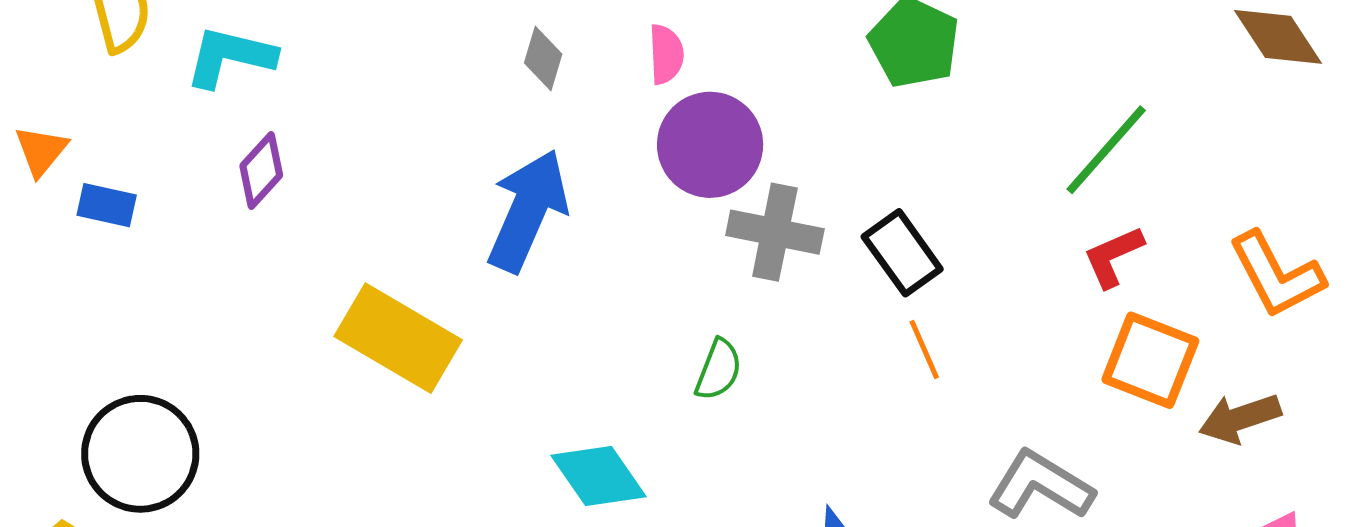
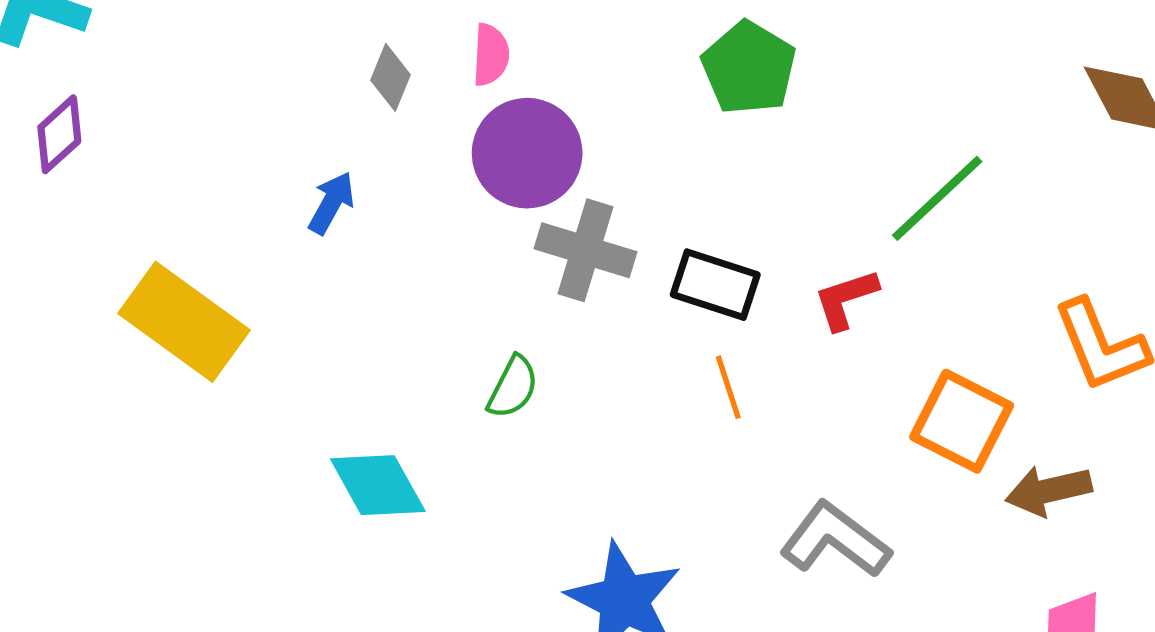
gray diamond: (543, 59) -> (390, 77), moved
blue arrow: (528, 211) -> (331, 203), size x0.5
black rectangle: (902, 253) -> (715, 285), turned -42
red L-shape: (1113, 257) -> (846, 299), moved

